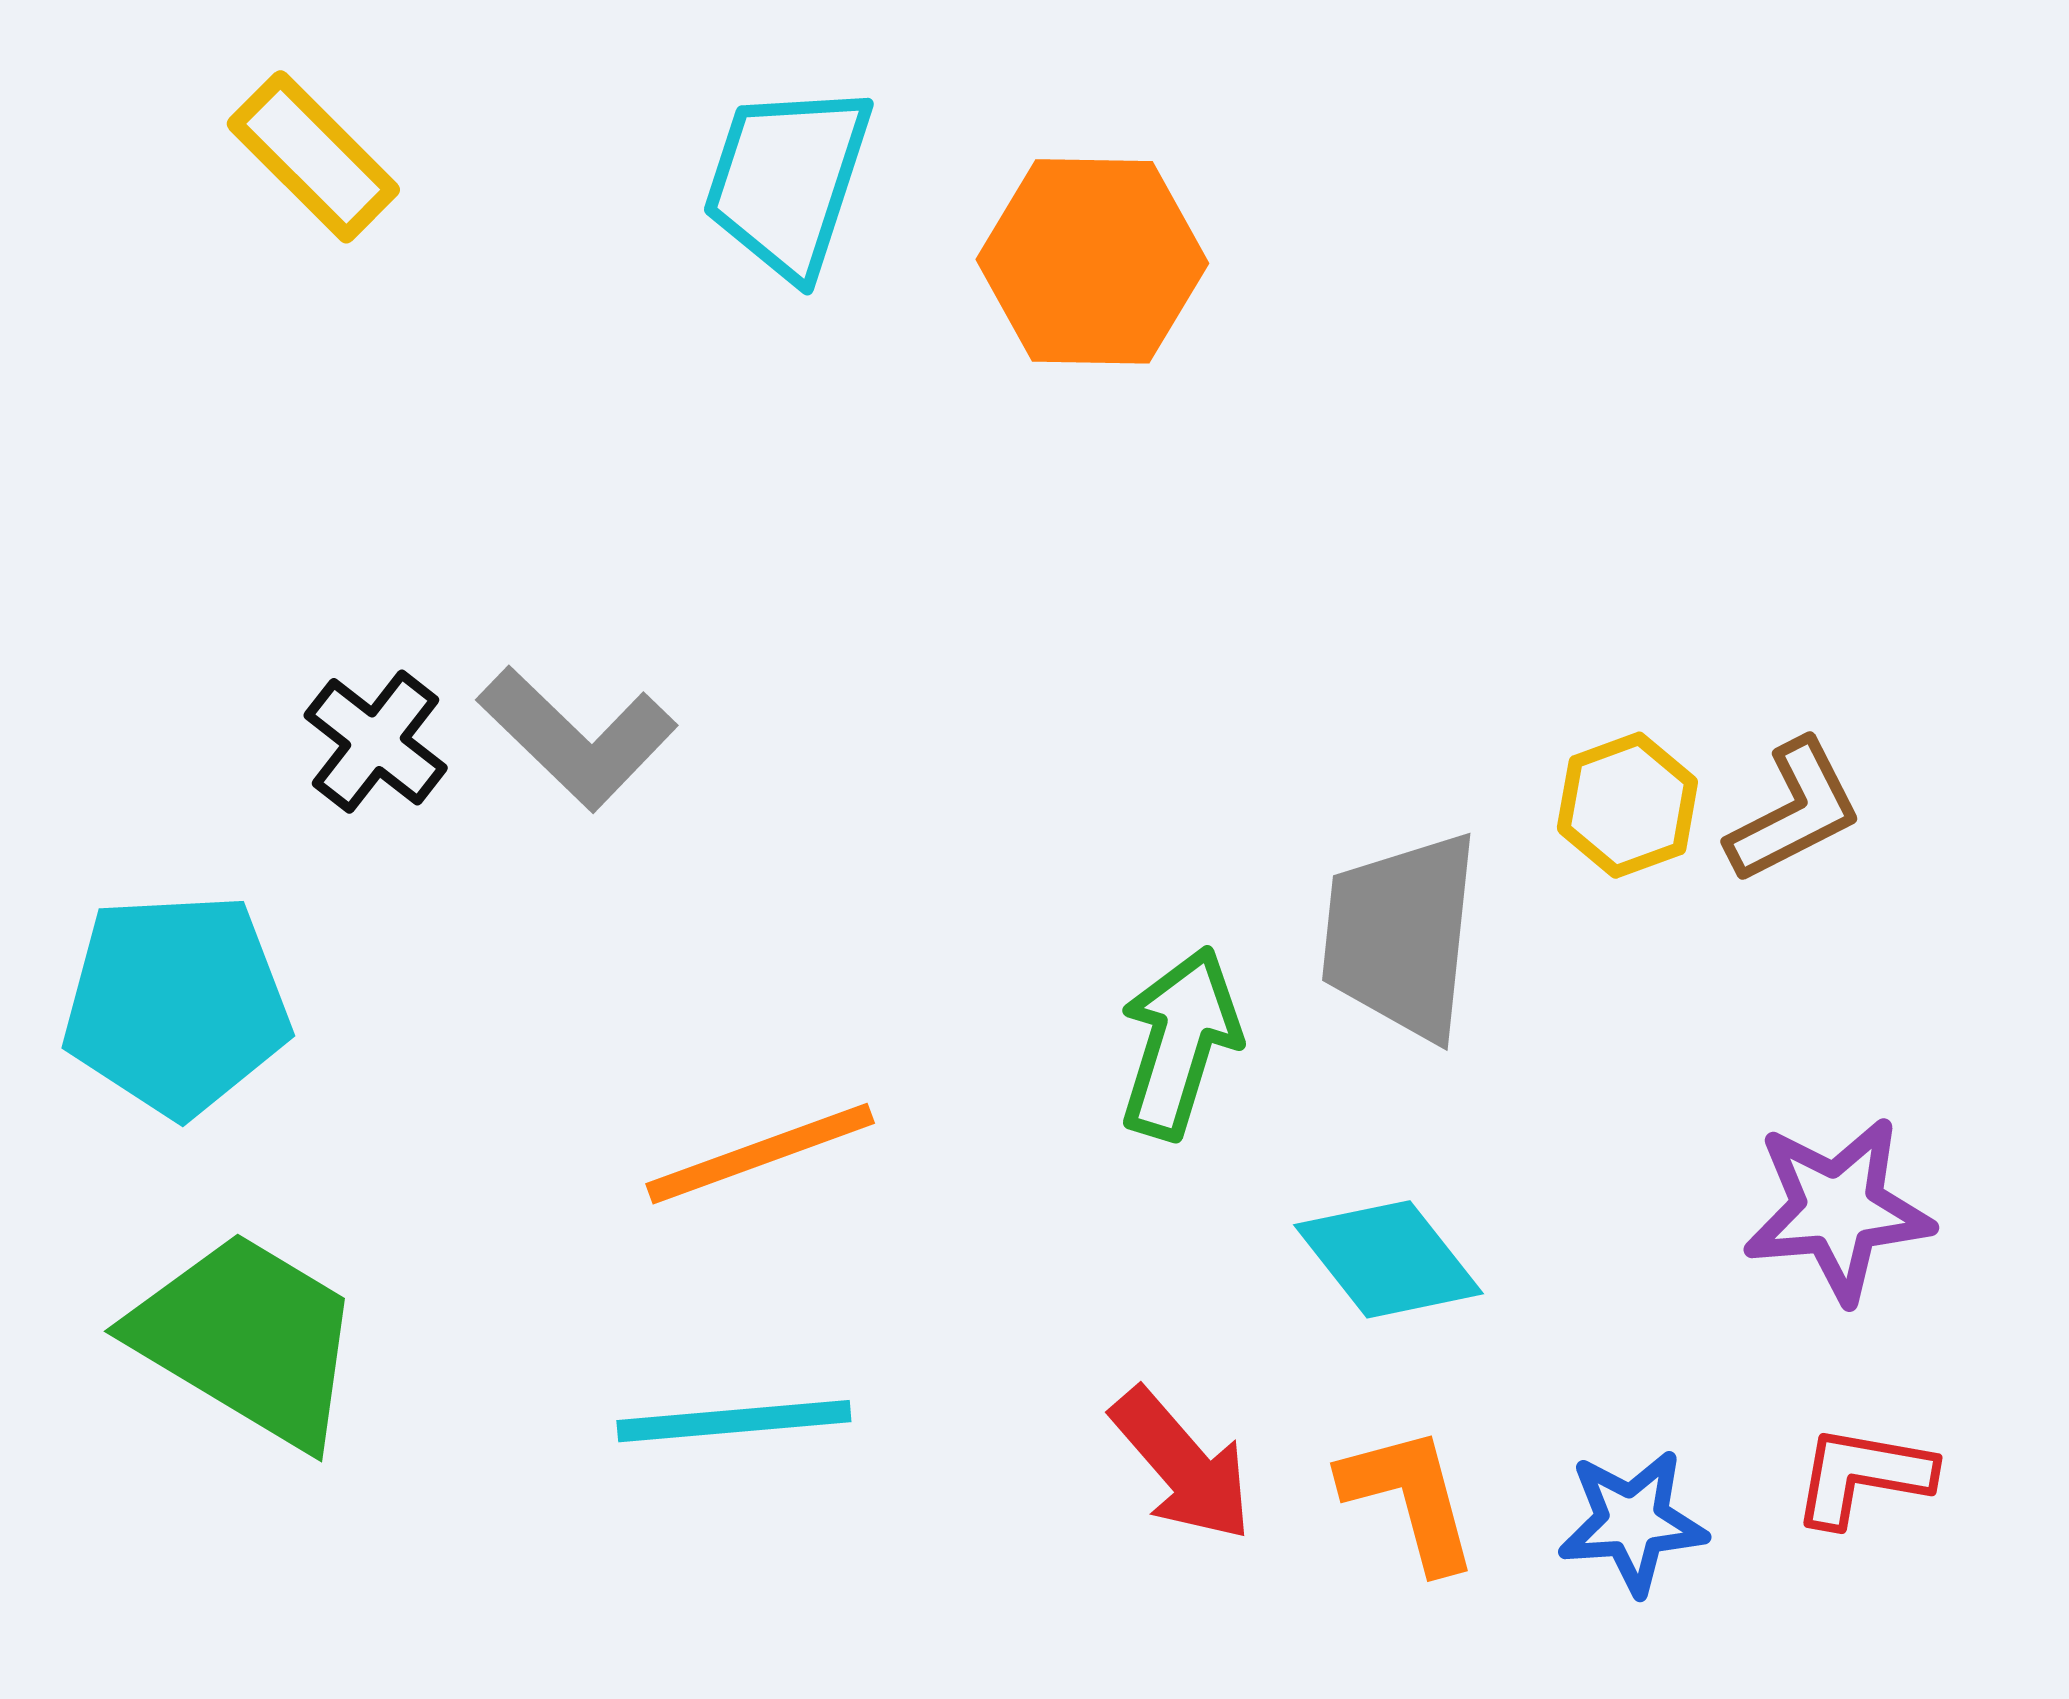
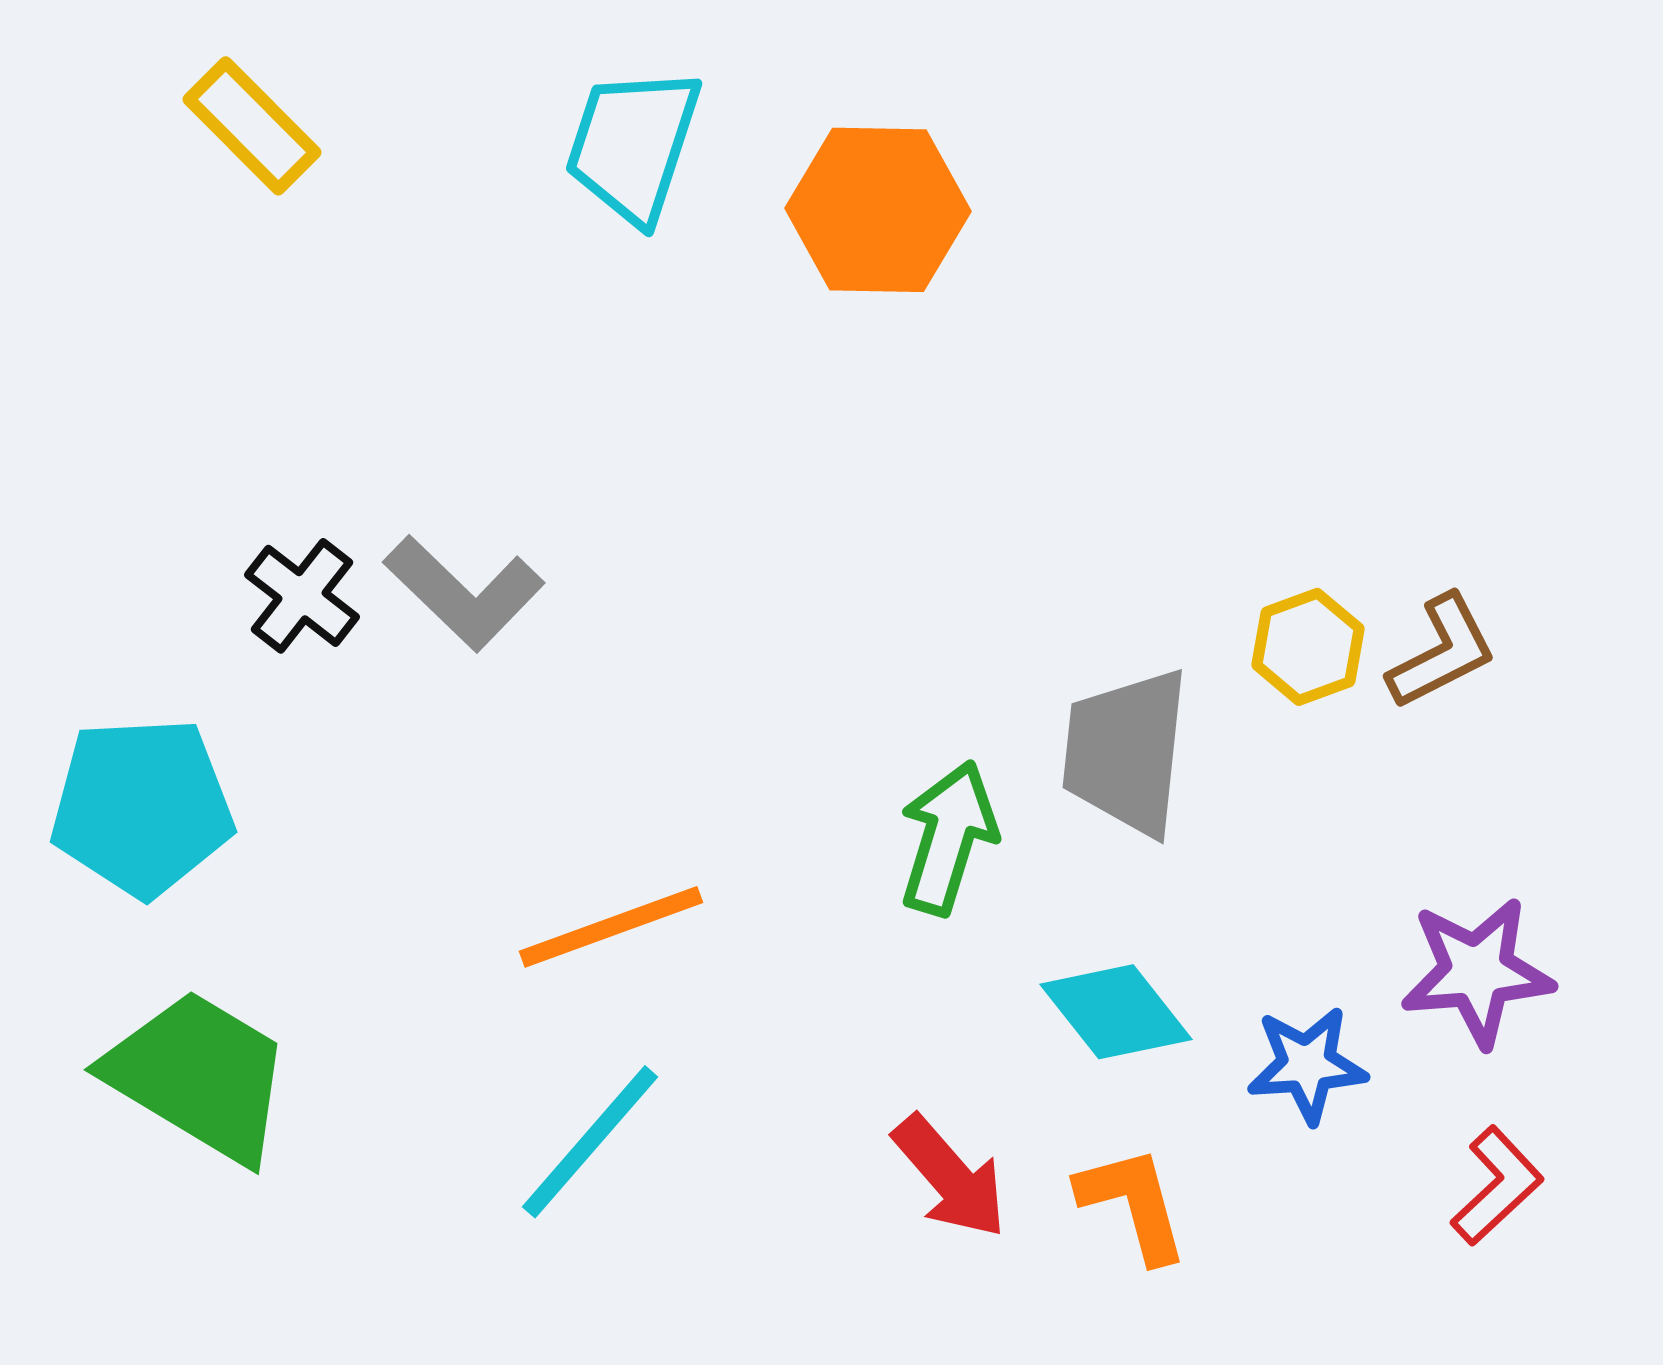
cyan line: (734, 1421) -> (590, 1142), turned -44
red L-shape: (1863, 1476) -> (1497, 1186), turned 127
blue star: (1632, 1522) -> (1307, 1065), moved

